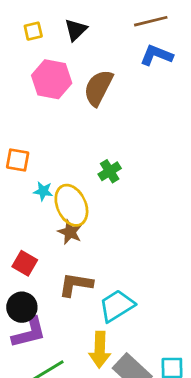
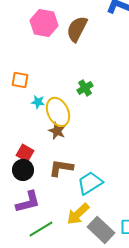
black circle: (22, 307) -> (23, 170), moved
yellow arrow: (100, 350) -> (78, 214), turned 45

